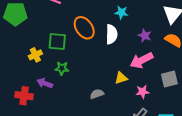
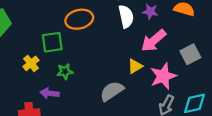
orange ellipse: (84, 28) -> (79, 19), turned -55
white semicircle: (112, 34) -> (126, 16), moved
pink star: (143, 92) -> (163, 76), size x1.6
gray semicircle: (97, 94) -> (112, 91), size x1.5

